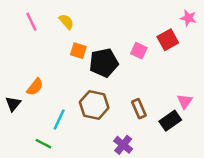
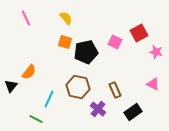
pink star: (188, 18) -> (156, 52), moved
yellow semicircle: (66, 22) -> (66, 18), moved
pink triangle: (185, 101) -> (153, 84), turned -40
black rectangle: (170, 121) -> (133, 112), moved
purple cross: (123, 145) -> (98, 109), moved

